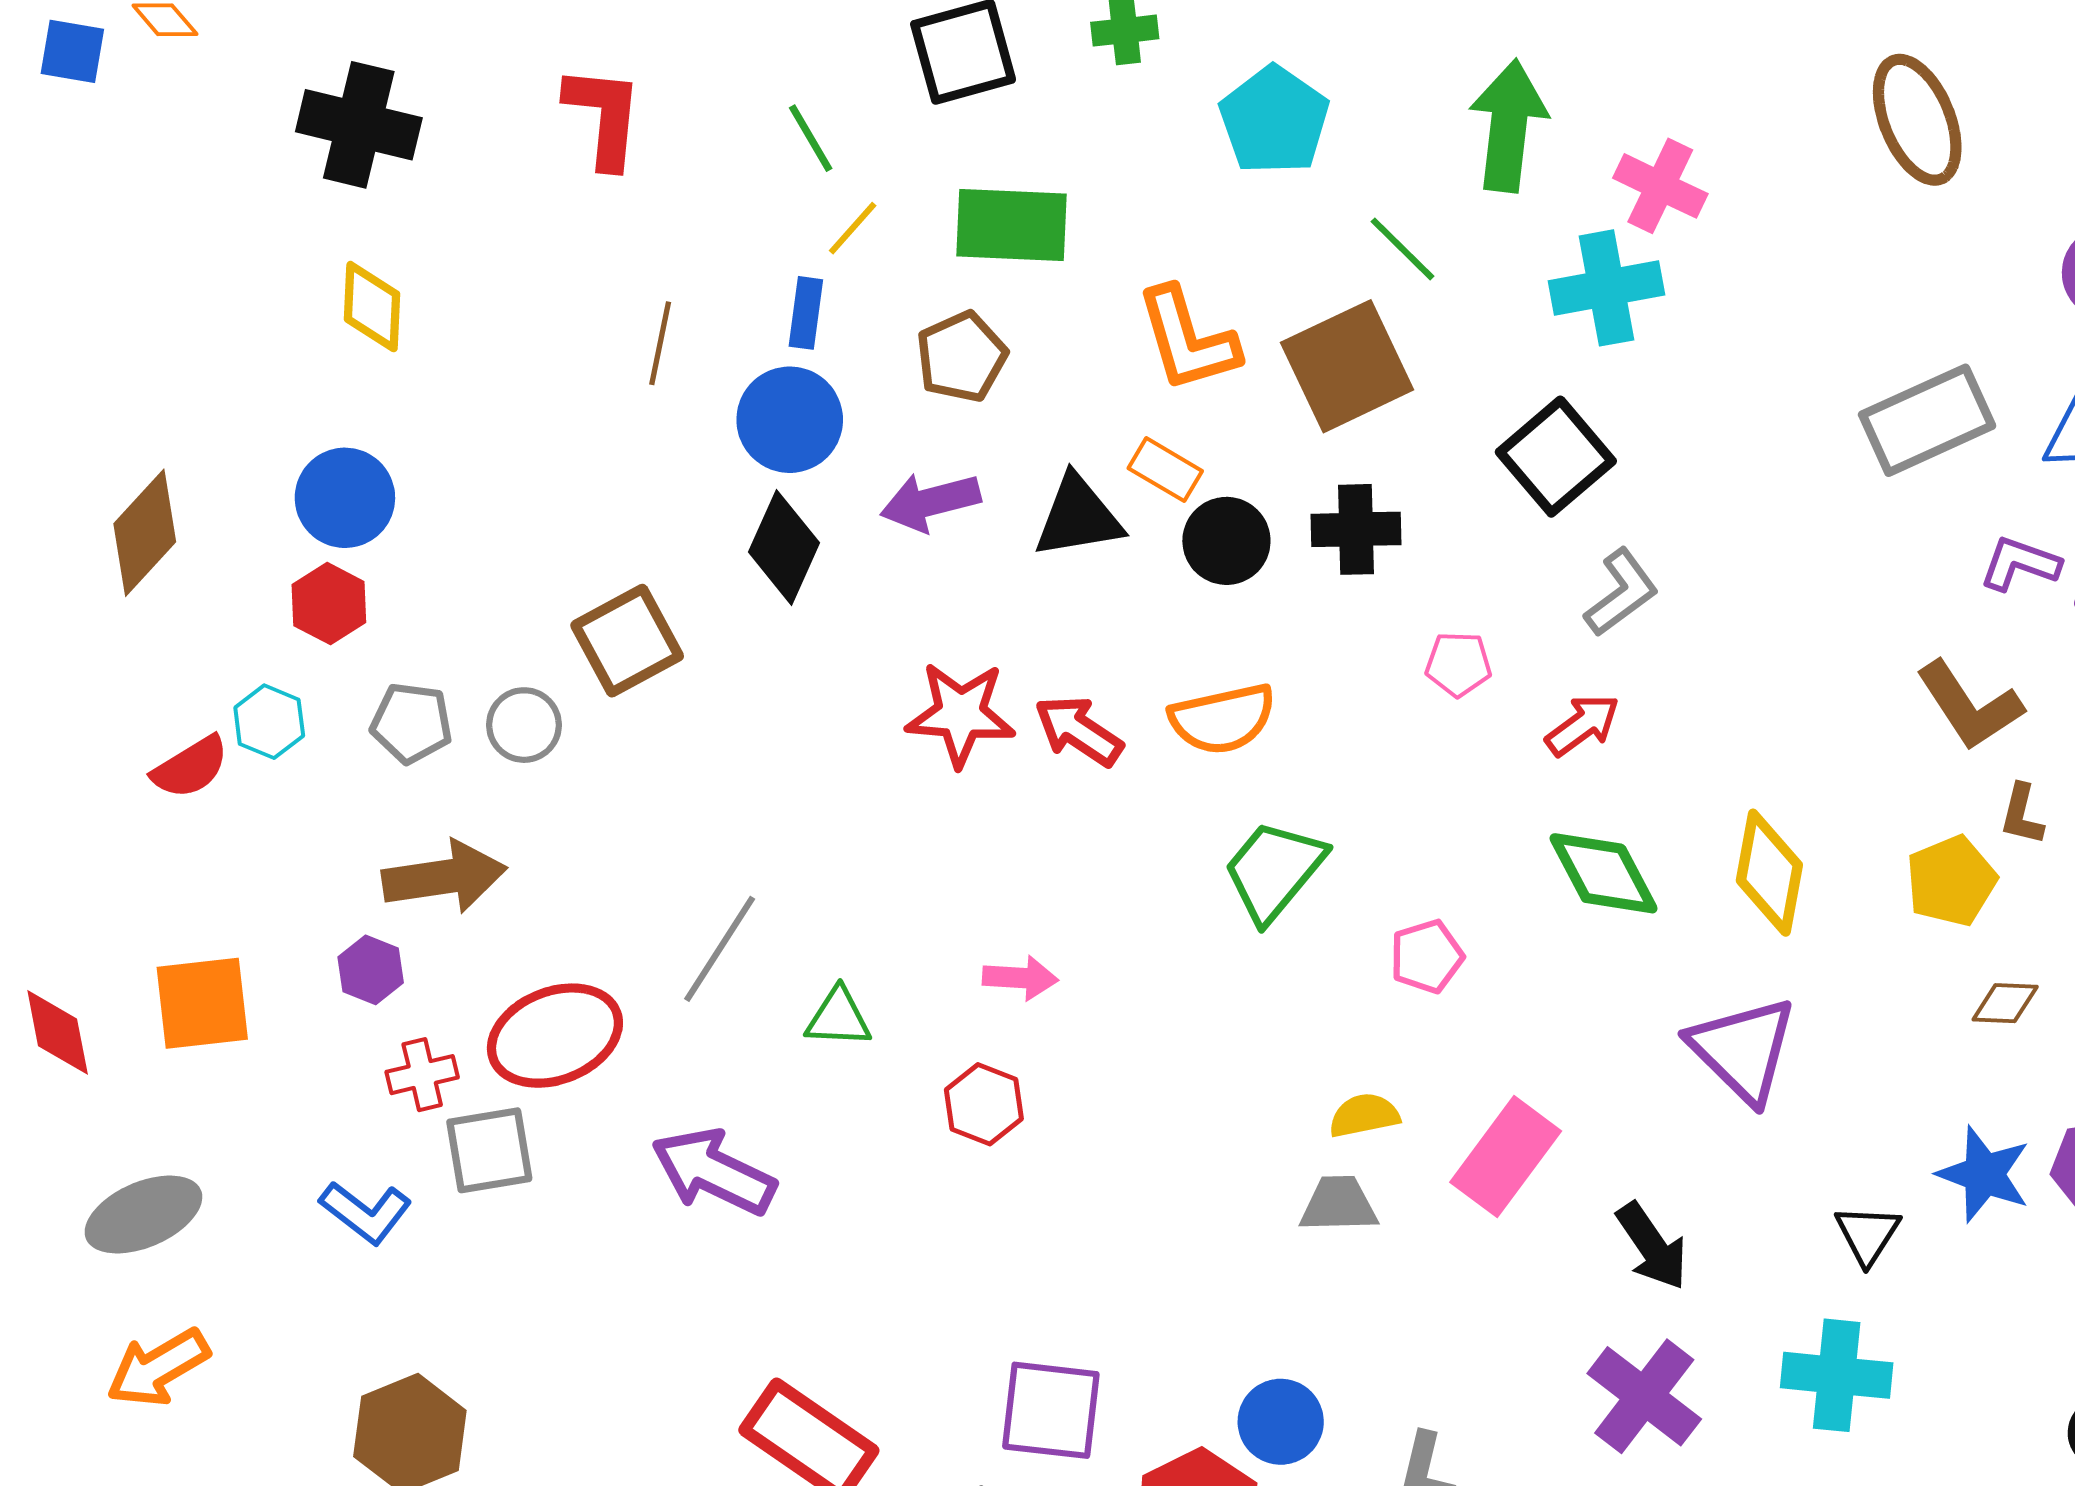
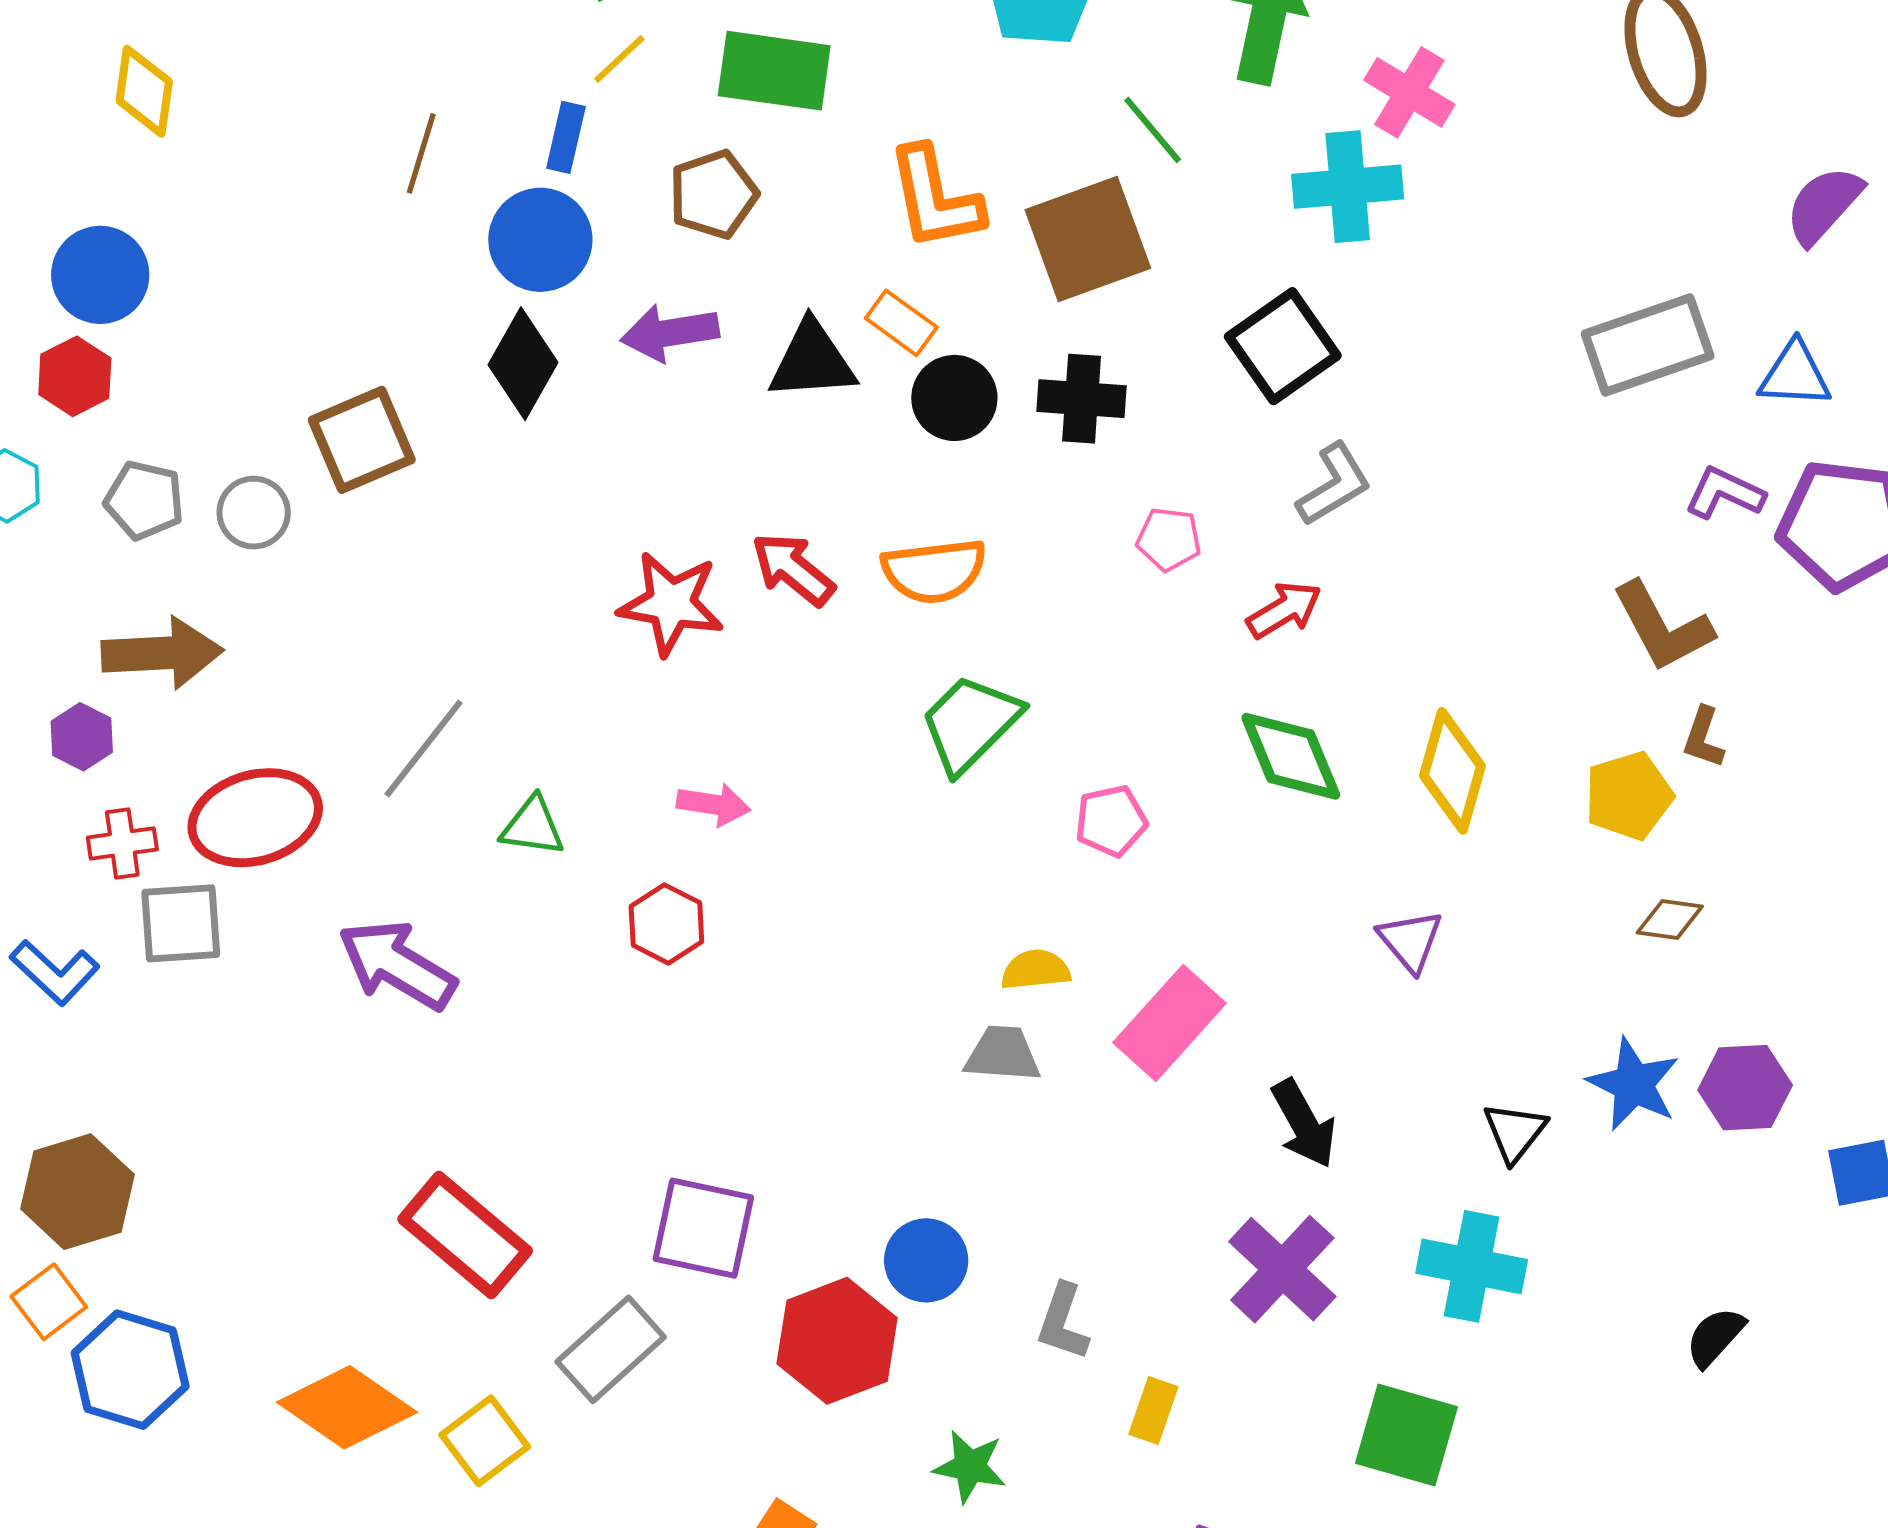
red star: (961, 714) -> (671, 604), moved
purple triangle: (1743, 1050) -> (1410, 941), size x0.6

